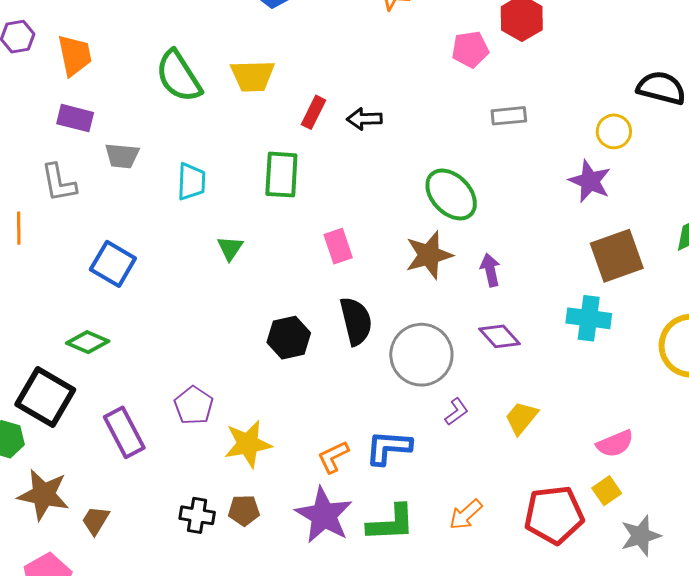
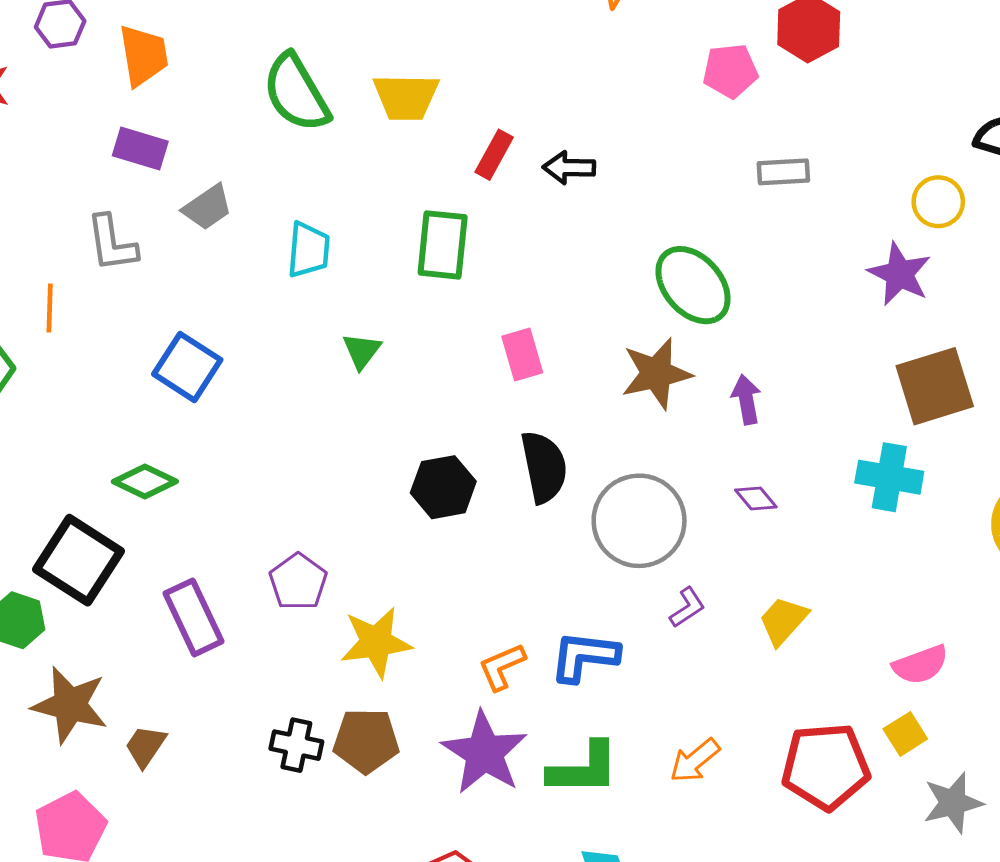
gray trapezoid: (122, 156) -> (207, 207), turned -42
purple diamond: (499, 336) -> (756, 499), size x0.7
brown pentagon: (244, 510) -> (366, 741), size x1.4

